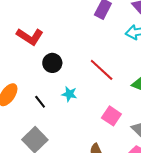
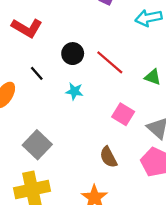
black circle: (52, 63) -> (73, 54), moved
black line: (40, 102) -> (37, 73), moved

